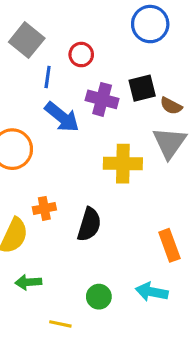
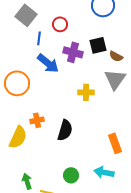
yellow cross: (123, 164) -> (86, 92), size x0.7
green arrow: (28, 282) -> (27, 181), moved, turned 77

